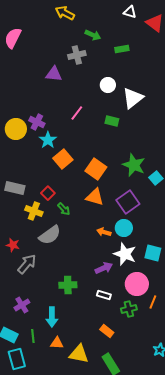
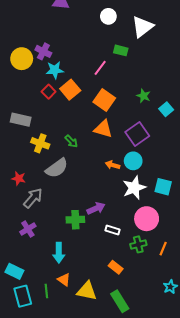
white circle: (108, 85) -> (108, 16), moved
pink line: (77, 113) -> (100, 68), moved
cyan star: (48, 140) -> (55, 70), turned 30
green star: (134, 165) -> (143, 96), size x0.6
red square: (48, 193) -> (49, 92), moved
white star: (125, 254) -> (134, 188), turned 30
purple arrow: (104, 268) -> (96, 208), moved
orange line: (153, 302) -> (163, 249), moved
purple cross: (22, 305) -> (28, 229), moved
green line: (33, 336) -> (46, 291), moved
orange triangle: (57, 343) -> (64, 280), turned 32

